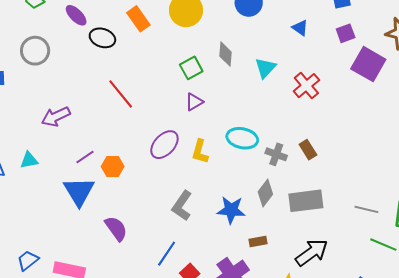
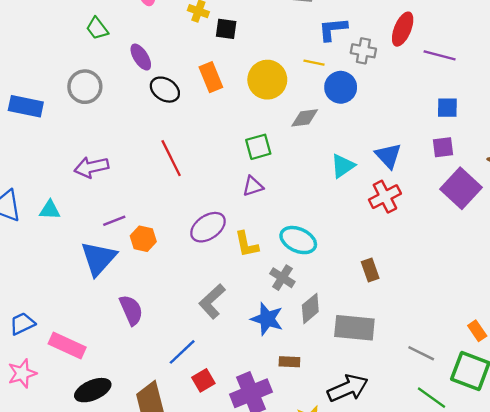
blue triangle: (300, 28) -> (388, 156), moved, size x1.4
gray diamond: (226, 54) -> (305, 118), moved, turned 65
yellow L-shape: (200, 152) -> (247, 244), turned -40
gray cross: (276, 154) -> (282, 278), moved

